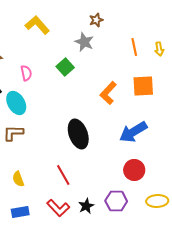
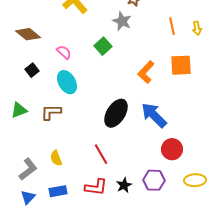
pink semicircle: (26, 73) -> (64, 52), turned -35
cyan ellipse: (16, 103) -> (67, 82), moved
blue arrow: (133, 132) -> (154, 115), moved, turned 76
black ellipse: (78, 134) -> (116, 113), turned 52
red L-shape: (58, 208) -> (96, 187), turned -40

